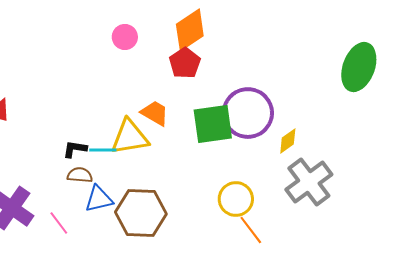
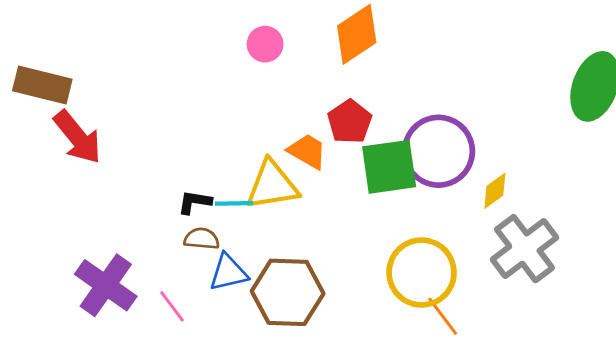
red pentagon: (185, 63) -> (350, 122), moved
yellow circle: (236, 199) -> (422, 273), size x1.4

